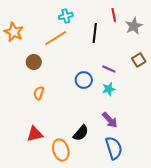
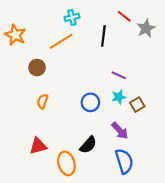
red line: (114, 15) -> (124, 16), turned -40
brown square: (139, 60) -> (137, 105), moved
blue circle: (84, 80) -> (90, 102), moved

